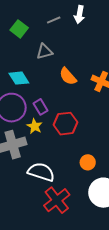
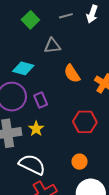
cyan diamond: (19, 78) -> (23, 68), turned -50
red hexagon: (65, 124) -> (85, 122), moved
yellow star: (35, 126) -> (36, 129), moved

